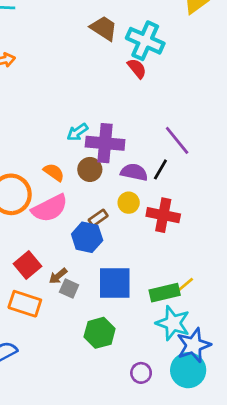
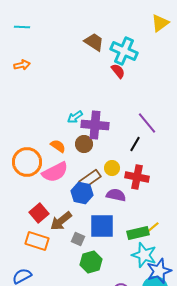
purple semicircle: (134, 172) -> (116, 195), moved
brown rectangle: (98, 218) -> (90, 179), size x1.5
brown arrow: (58, 276) -> (61, 221), size x1.6
gray square: (69, 288) -> (78, 239), moved

